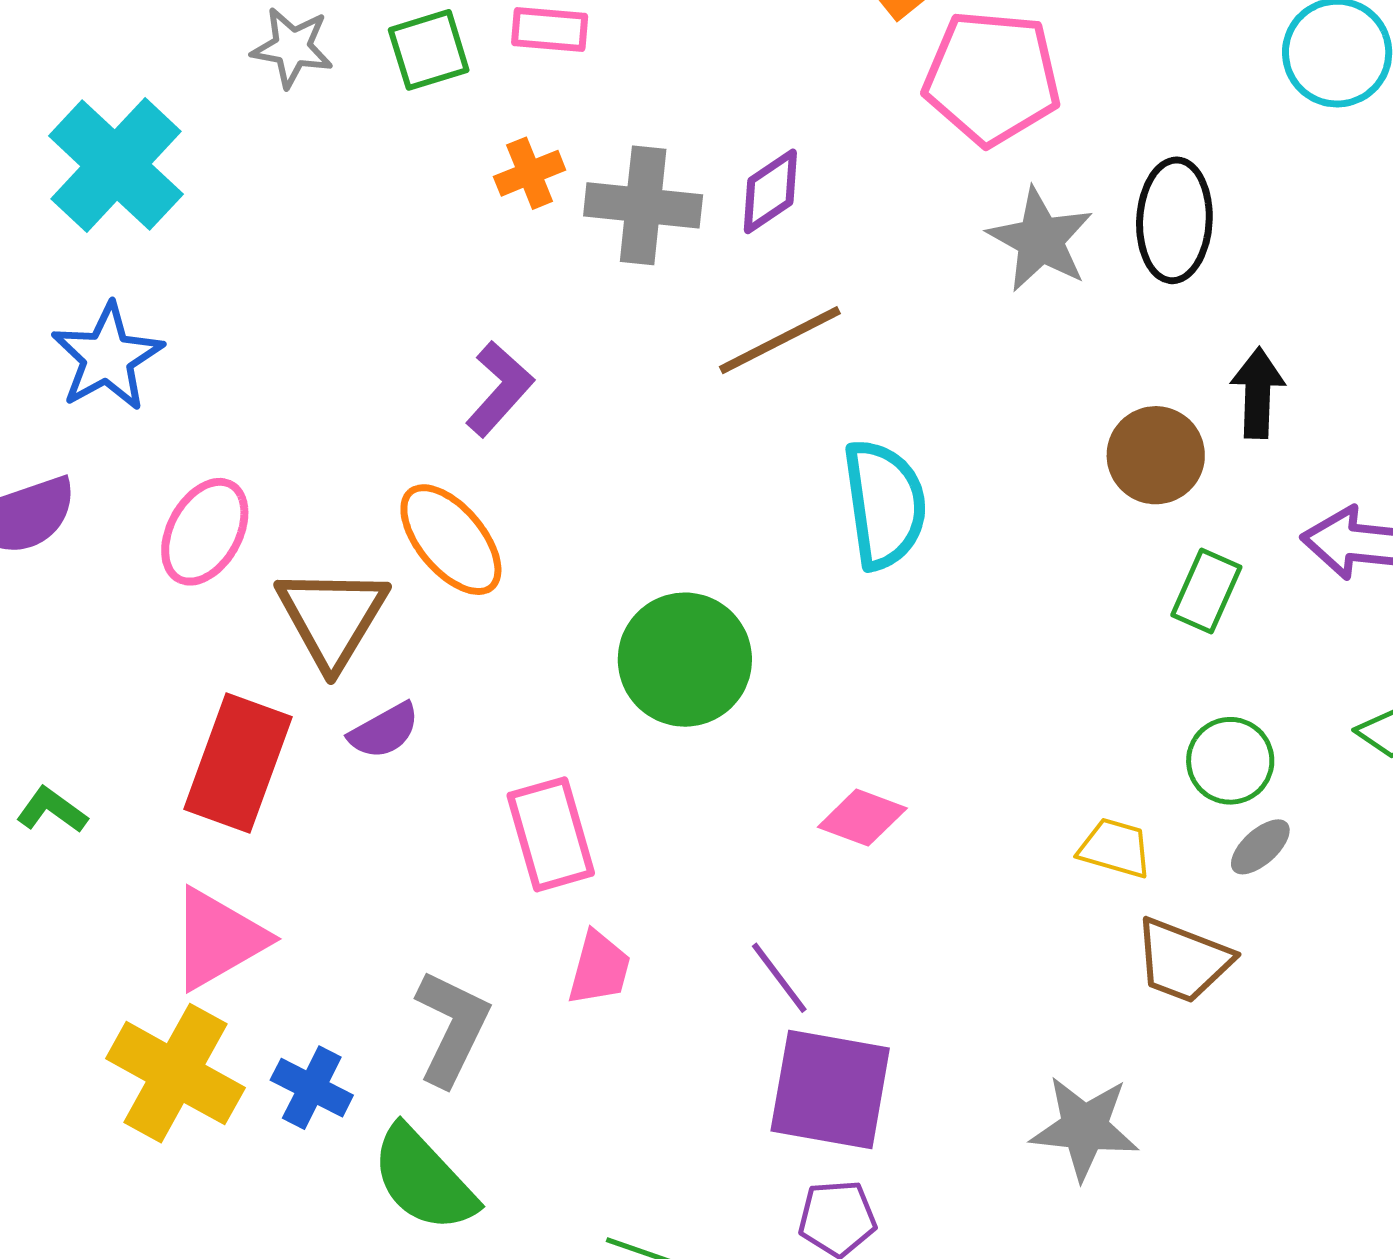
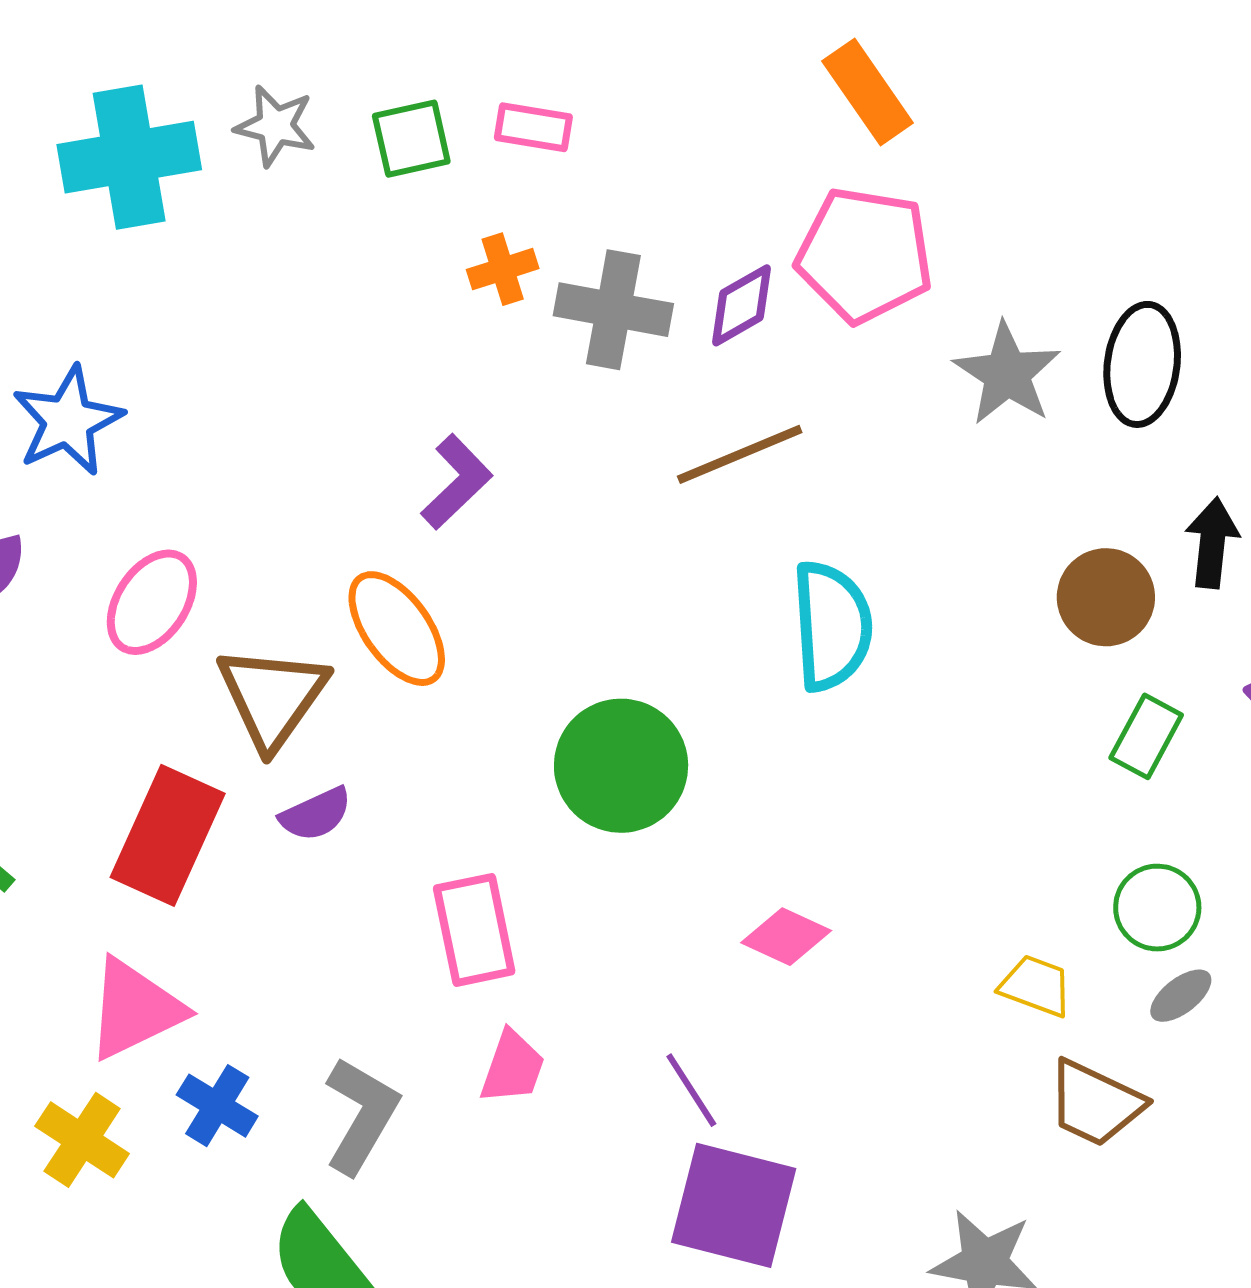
pink pentagon: (992, 78) -> (865, 255), moved
cyan cross: (116, 165) -> (129, 157), moved, turned 33
yellow cross: (175, 1073) -> (82, 1140), size x0.7
blue cross: (312, 1088) -> (217, 1106), moved

